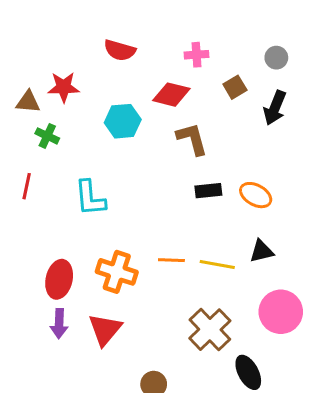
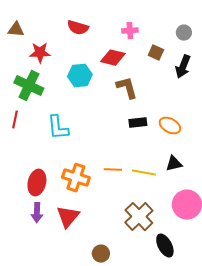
brown square: (235, 87) -> (156, 53), turned -35
brown triangle: (28, 102) -> (16, 30), moved
green cross: (47, 136) -> (29, 86), size x1.8

